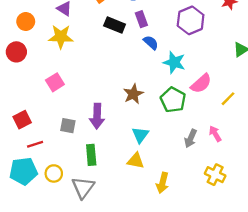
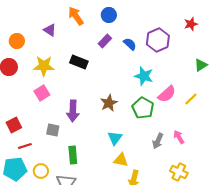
purple rectangle: (141, 19) -> (105, 41), moved, turned 64
black rectangle: (115, 25) -> (79, 62), moved
yellow star: (61, 37) -> (44, 66), moved
blue semicircle: (151, 43) -> (130, 44), moved
yellow line: (228, 99) -> (191, 99), moved
purple arrow: (97, 116) -> (73, 111), moved
yellow triangle: (136, 161) -> (121, 160), moved

